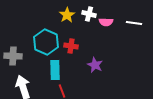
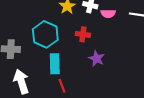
red cross: (71, 46) -> (83, 34), moved

